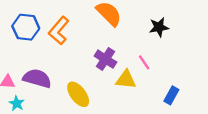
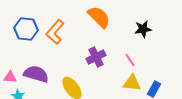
purple cross: (105, 59) -> (96, 57), turned 30
yellow triangle: (126, 80) -> (132, 83), moved

